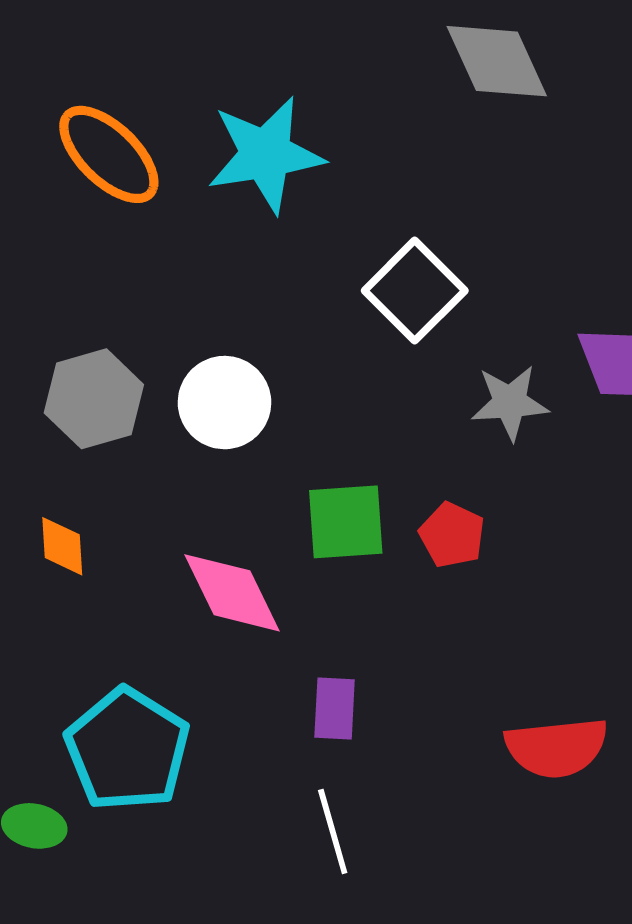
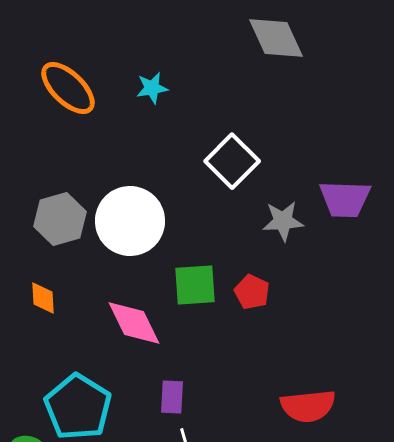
cyan star: (266, 154) -> (152, 88), size x0.5
white circle: (224, 403) -> (130, 221), size x1.4
purple rectangle: (335, 708) -> (172, 397), moved

